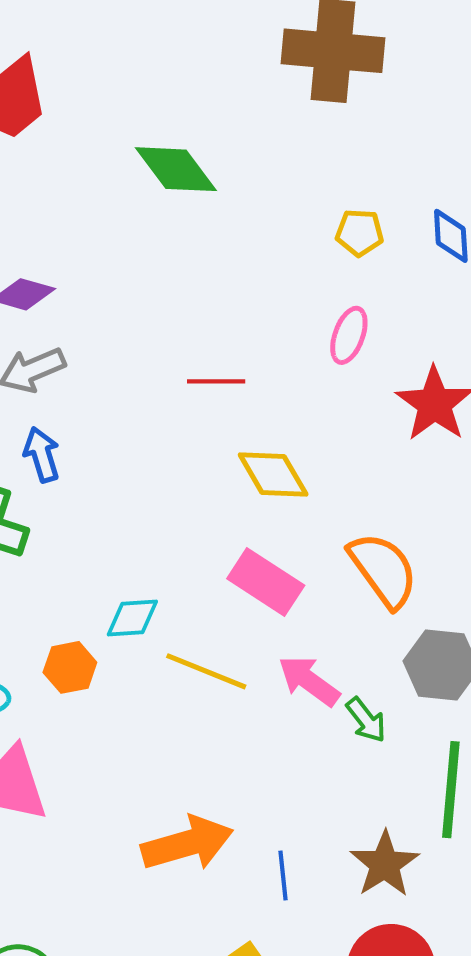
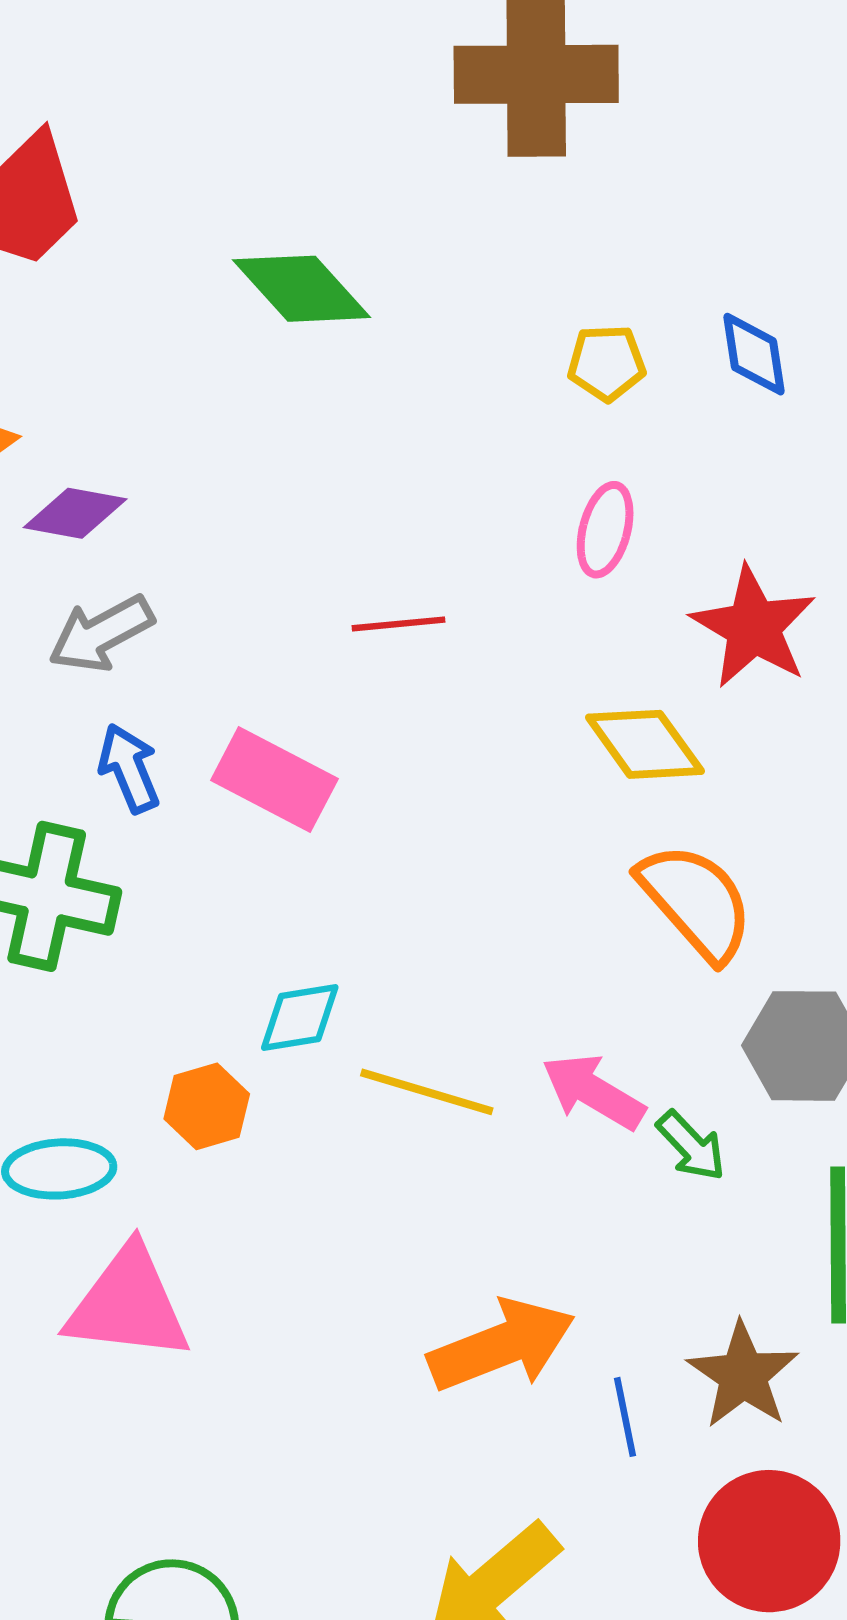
yellow diamond: (273, 474) -> (645, 744), moved
pink rectangle: (266, 582) -> (274, 779), moved
orange arrow: (187, 843) -> (502, 1345), moved
blue line: (283, 876) -> (625, 1417), moved

